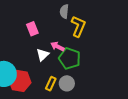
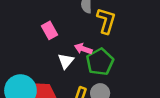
green pentagon: (70, 58) -> (100, 62), turned 30

